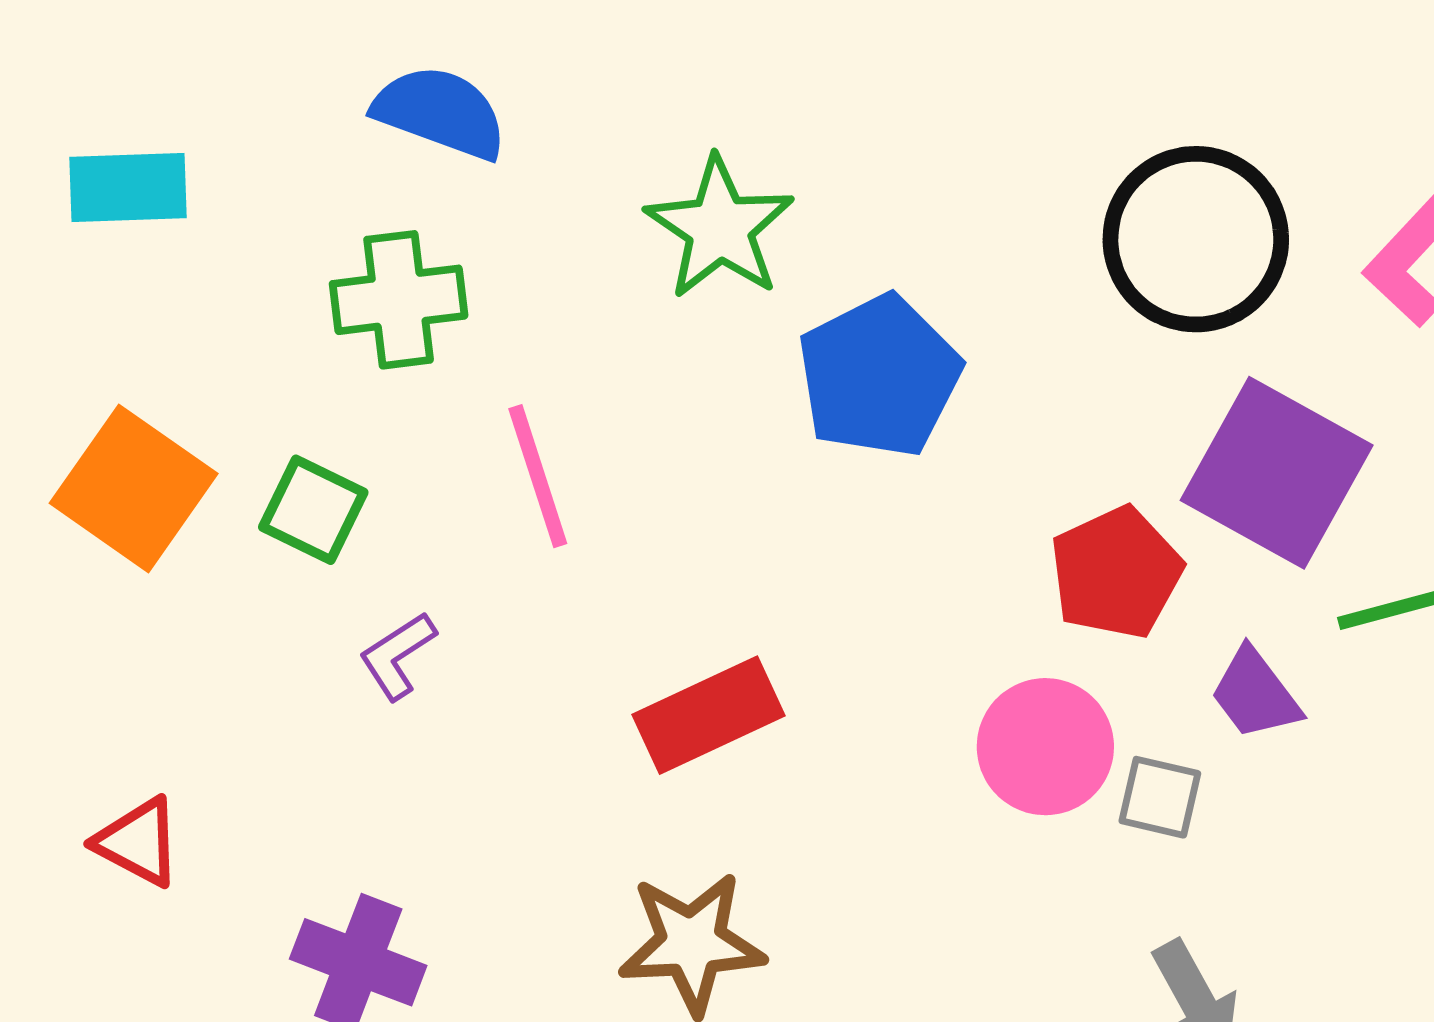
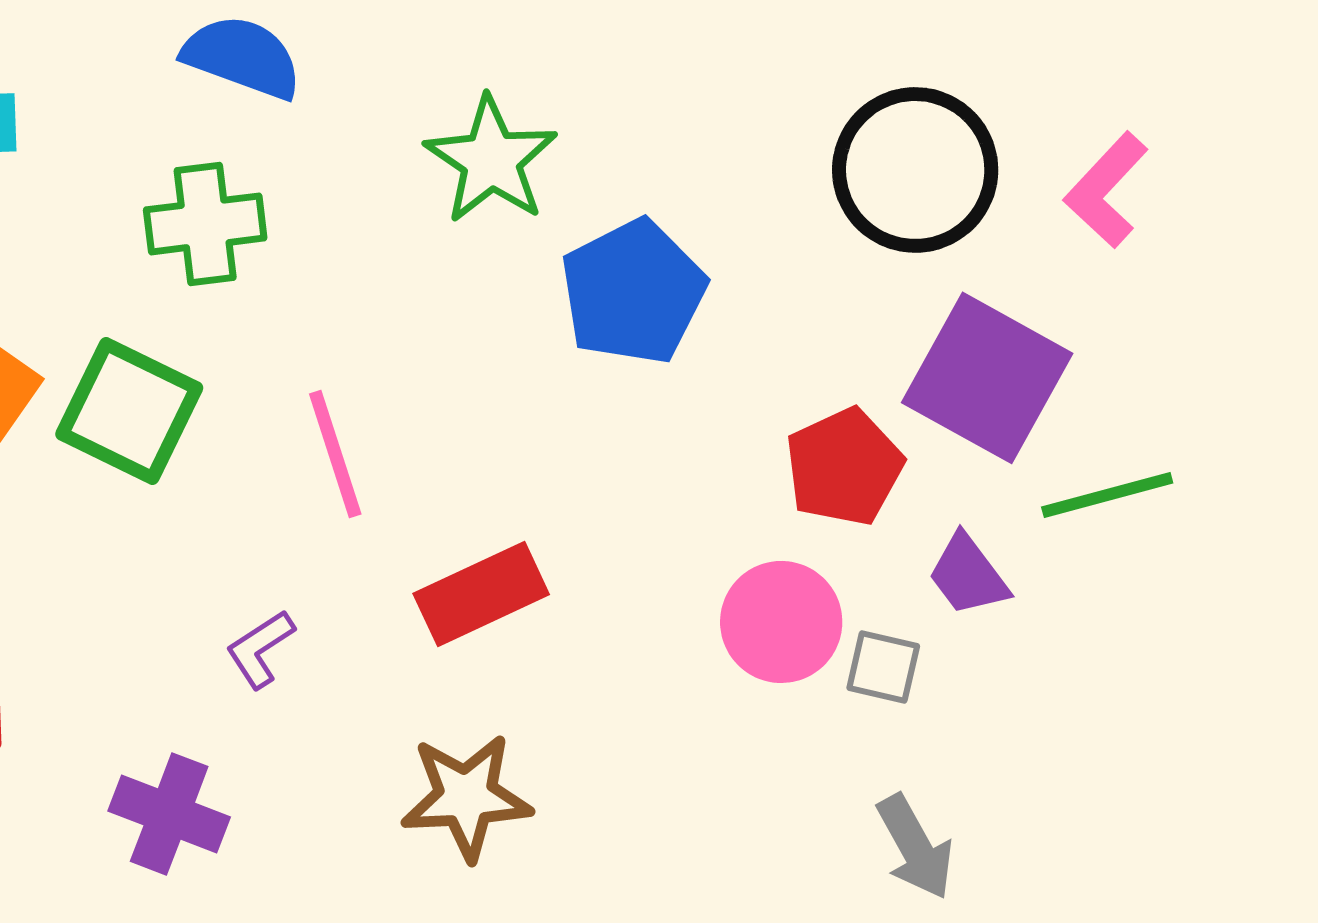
pink line: (538, 476) -> (335, 454), moved
green square: (313, 510) -> (129, 411), size x1.5
purple L-shape: (397, 656) -> (260, 649), moved

